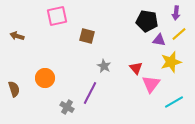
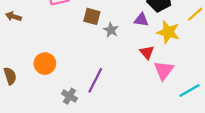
purple triangle: (159, 40) -> (141, 20), moved
yellow star: (171, 62) -> (168, 32), moved, turned 30
gray star: (104, 66) -> (111, 30), moved

